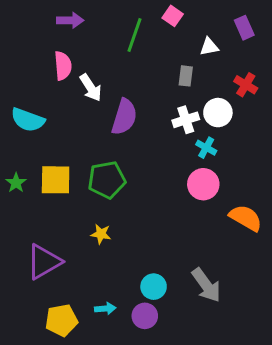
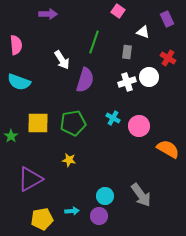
green line: (135, 35) -> (94, 42), moved
white triangle: (209, 47) -> (143, 32), turned 32
pink semicircle: (63, 66) -> (16, 45), moved
cyan cross: (206, 148) -> (113, 118), moved
green star: (16, 183) -> (11, 136), moved

